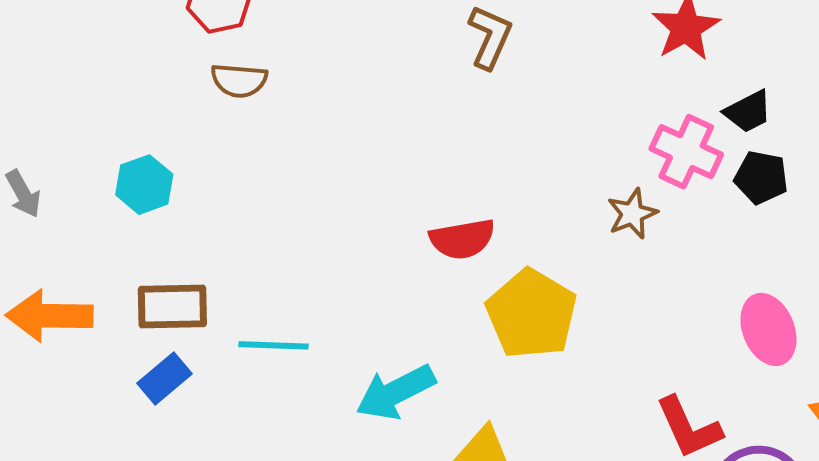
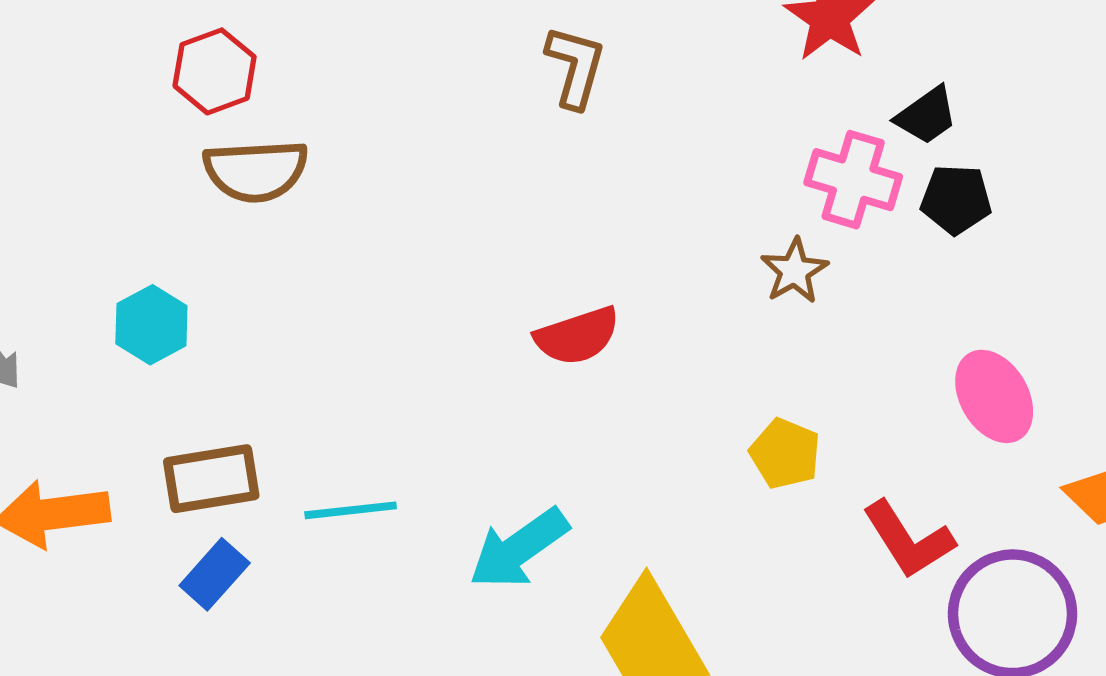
brown semicircle: (239, 80) -> (256, 171), size x1.4
yellow pentagon: (531, 314) -> (785, 454), moved, size x0.6

